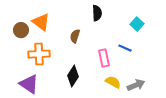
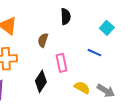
pink rectangle: (104, 58) -> (61, 63), moved
gray arrow: (136, 85) -> (106, 91), turned 54

